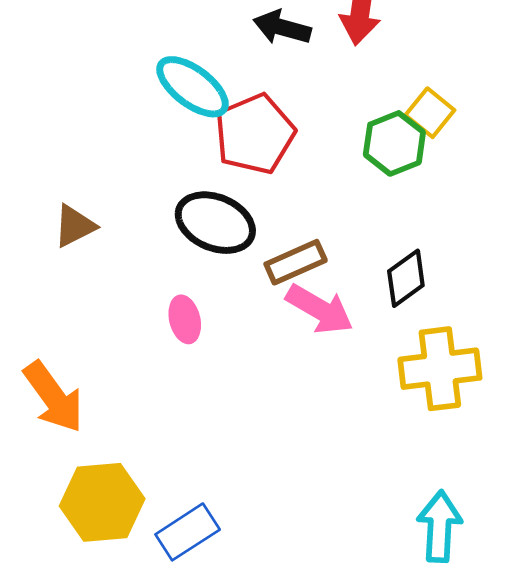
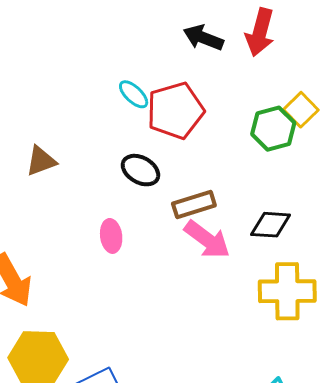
cyan ellipse: (193, 87) -> (134, 94), moved, size x0.6
black ellipse: (215, 223) -> (140, 170), size x0.7
black diamond: (406, 278) -> (271, 225), turned 33

